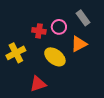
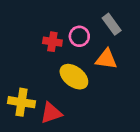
orange triangle: (79, 44) -> (106, 59), turned 36
yellow cross: (16, 53) -> (22, 102), moved, turned 36

